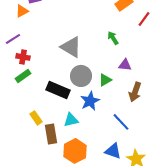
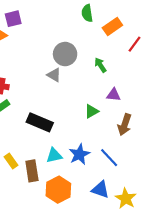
gray triangle: (71, 47) -> (54, 75), size x0.6
gray circle: (81, 76) -> (65, 54), moved
blue star: (90, 101) -> (79, 154), moved
yellow rectangle: (36, 118) -> (11, 161), moved

